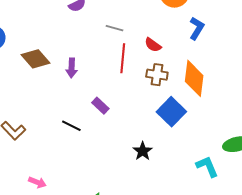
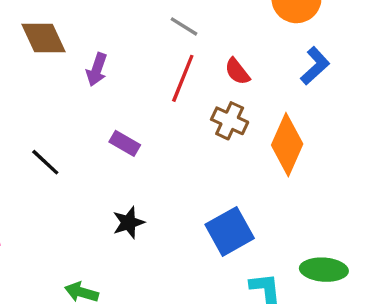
purple rectangle: (100, 106) -> (125, 143), turned -30
blue square: (171, 112) -> (230, 231), moved
black line: (71, 126) -> (45, 162), moved
black star: (143, 151) -> (128, 223), moved

